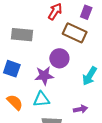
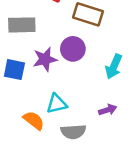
purple star: (44, 76) -> (45, 59), moved
orange semicircle: (15, 102) -> (34, 120), moved

